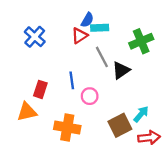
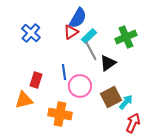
blue semicircle: (87, 20) -> (78, 18), size x1.5
cyan rectangle: (100, 28) -> (89, 36), moved, turned -42
pink circle: (90, 96) -> (80, 86), size x1.5
brown square: (120, 125) -> (111, 97), moved
red arrow: (149, 138) -> (133, 123), turned -60

